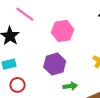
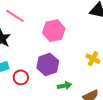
red circle: (18, 85) -> (21, 77), moved

